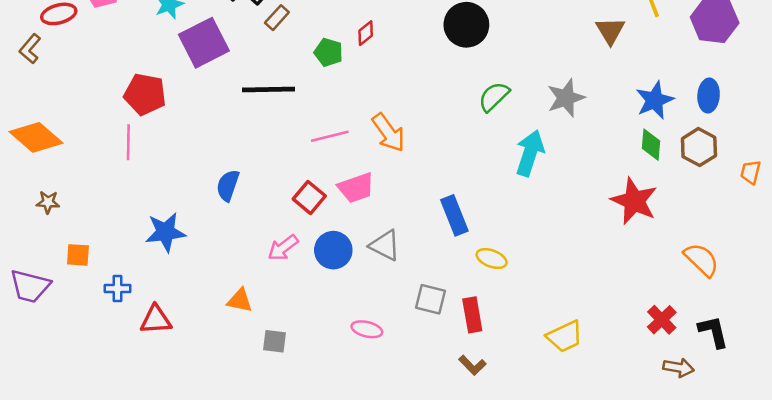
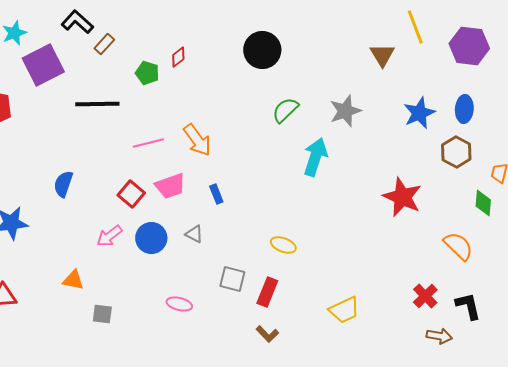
green diamond: (651, 145) -> (483, 203), moved
blue rectangle: (454, 215) -> (216, 194), moved, size x0.6
gray triangle: (385, 245) -> (194, 234), size x0.7
red rectangle: (472, 315) -> (267, 292), turned 32

